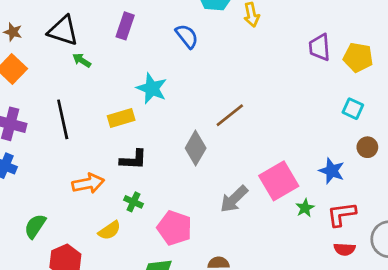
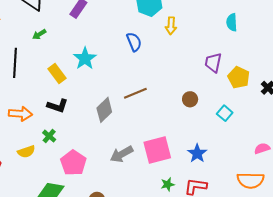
blue semicircle: (187, 36) -> (134, 42), moved
green arrow: (82, 60) -> (39, 34), moved, turned -80
yellow rectangle: (121, 118) -> (57, 74), turned 54
brown circle: (367, 147) -> (190, 99), moved
green star: (305, 208) -> (168, 184), moved

